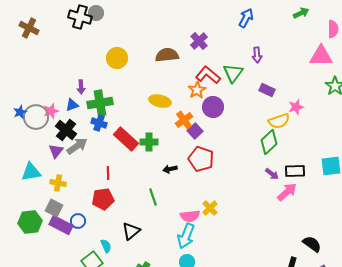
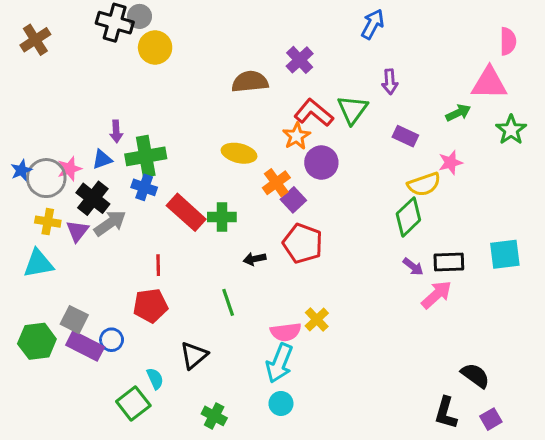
green arrow: (301, 13) -> (458, 113), moved
brown cross: (29, 28) -> (35, 40), turned 30
yellow circle: (117, 58) -> (155, 47), moved
yellow cross: (58, 183) -> (48, 222), moved

